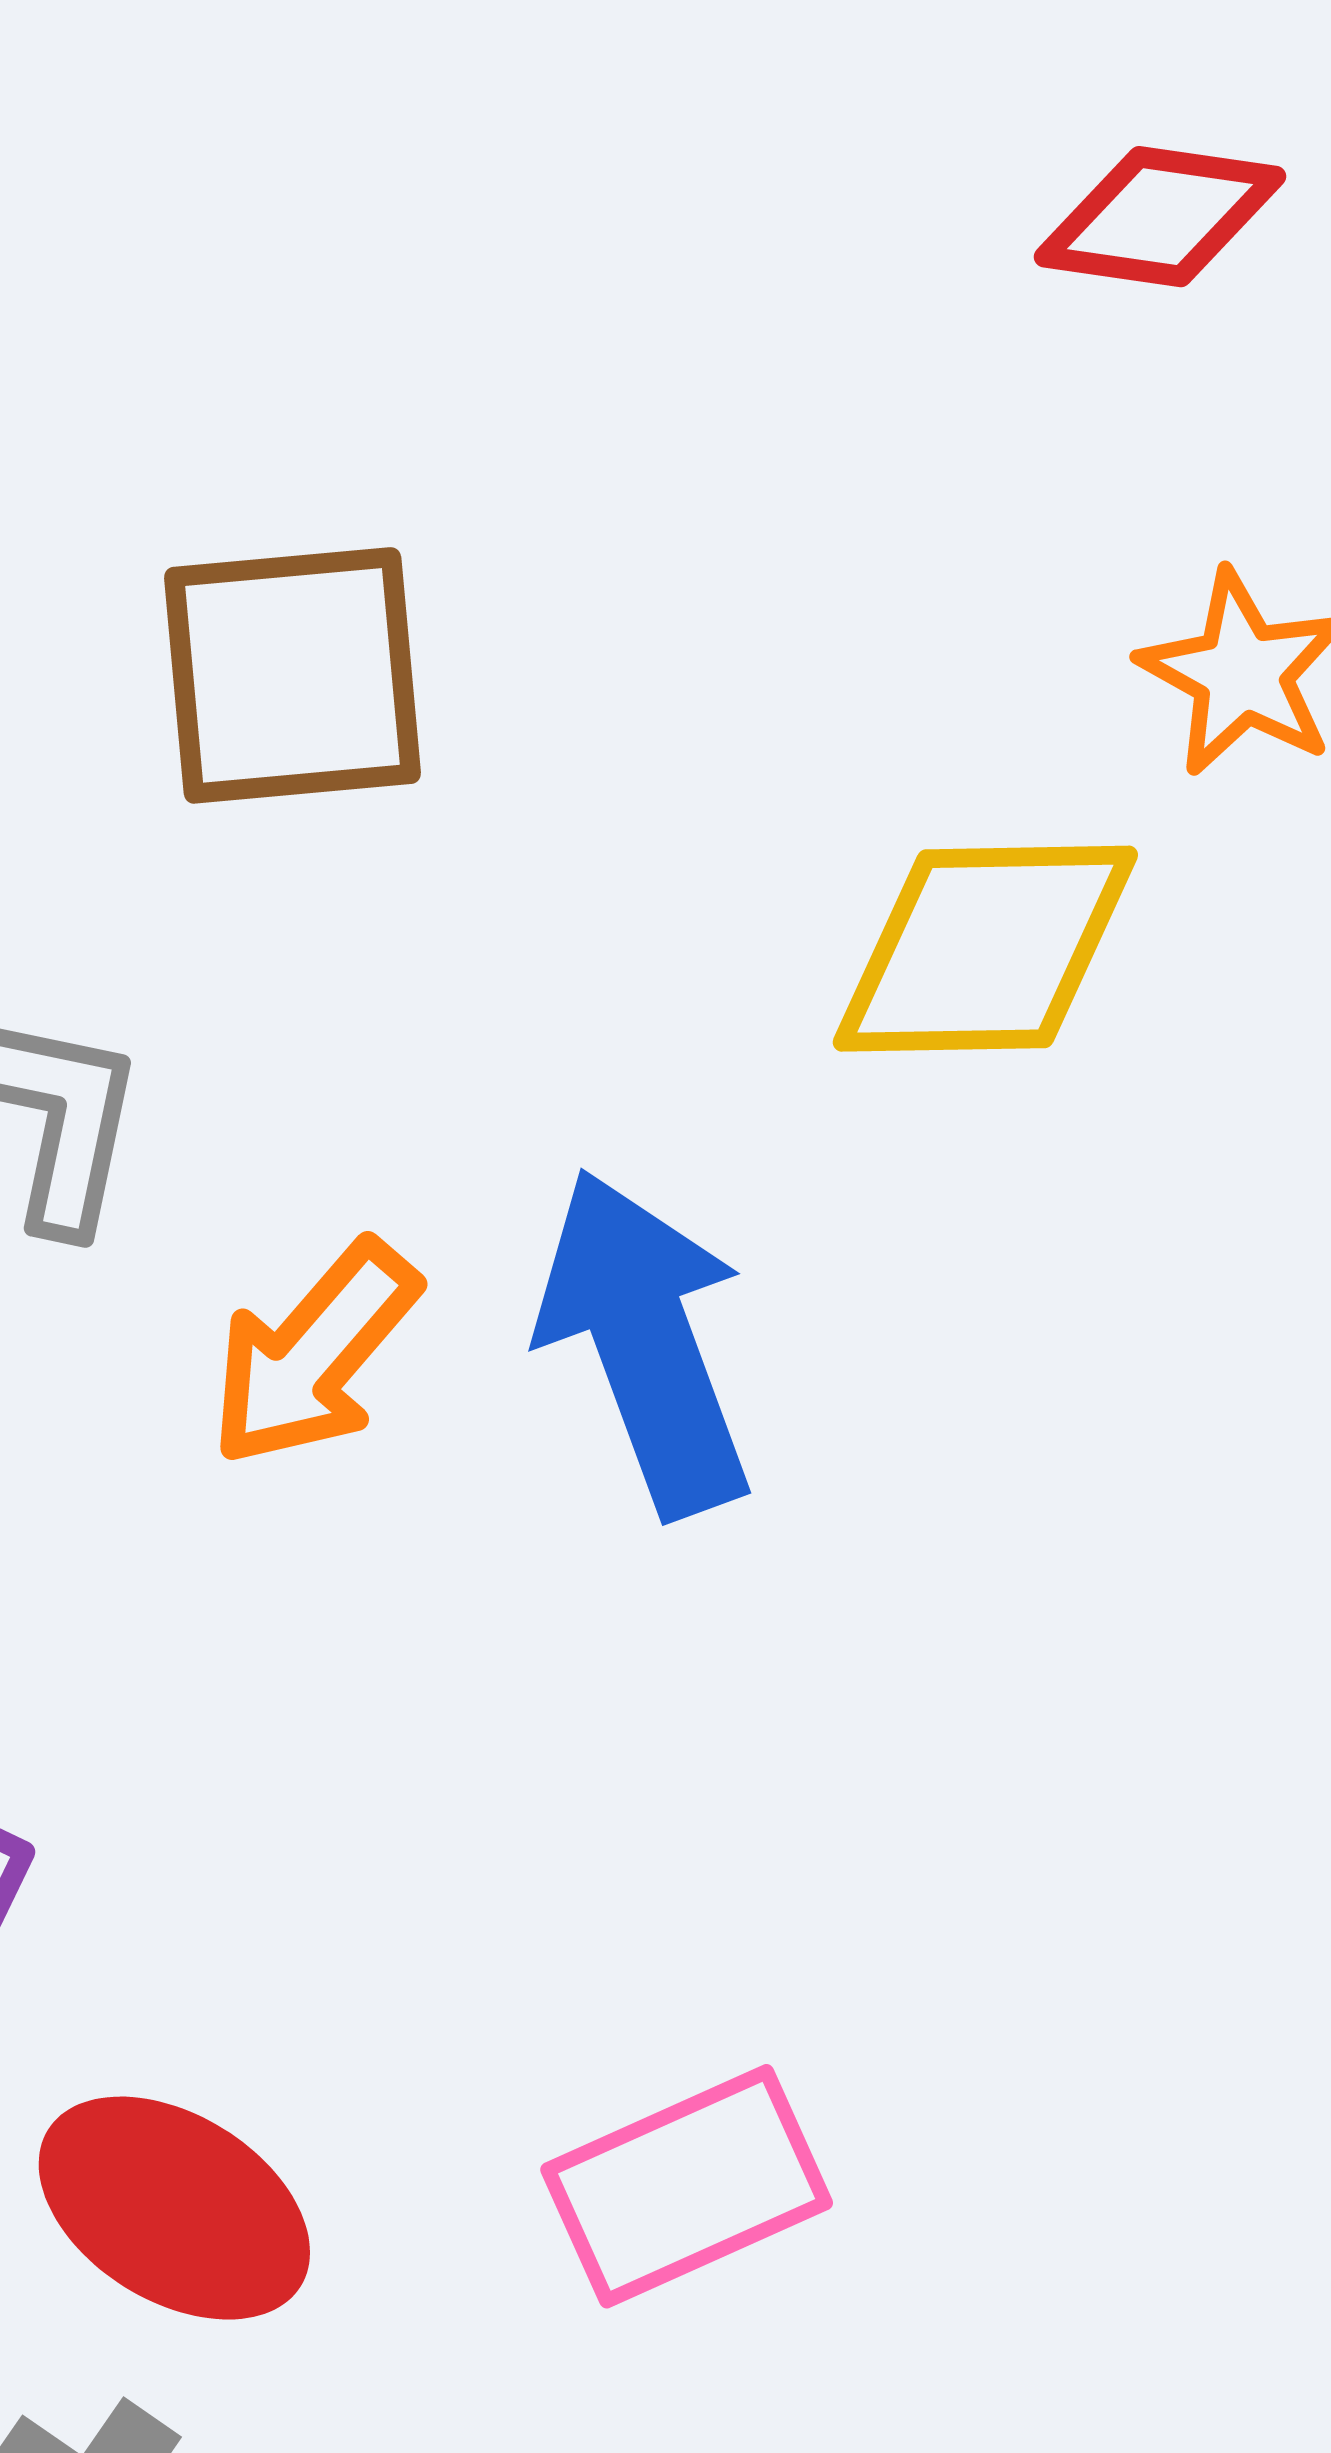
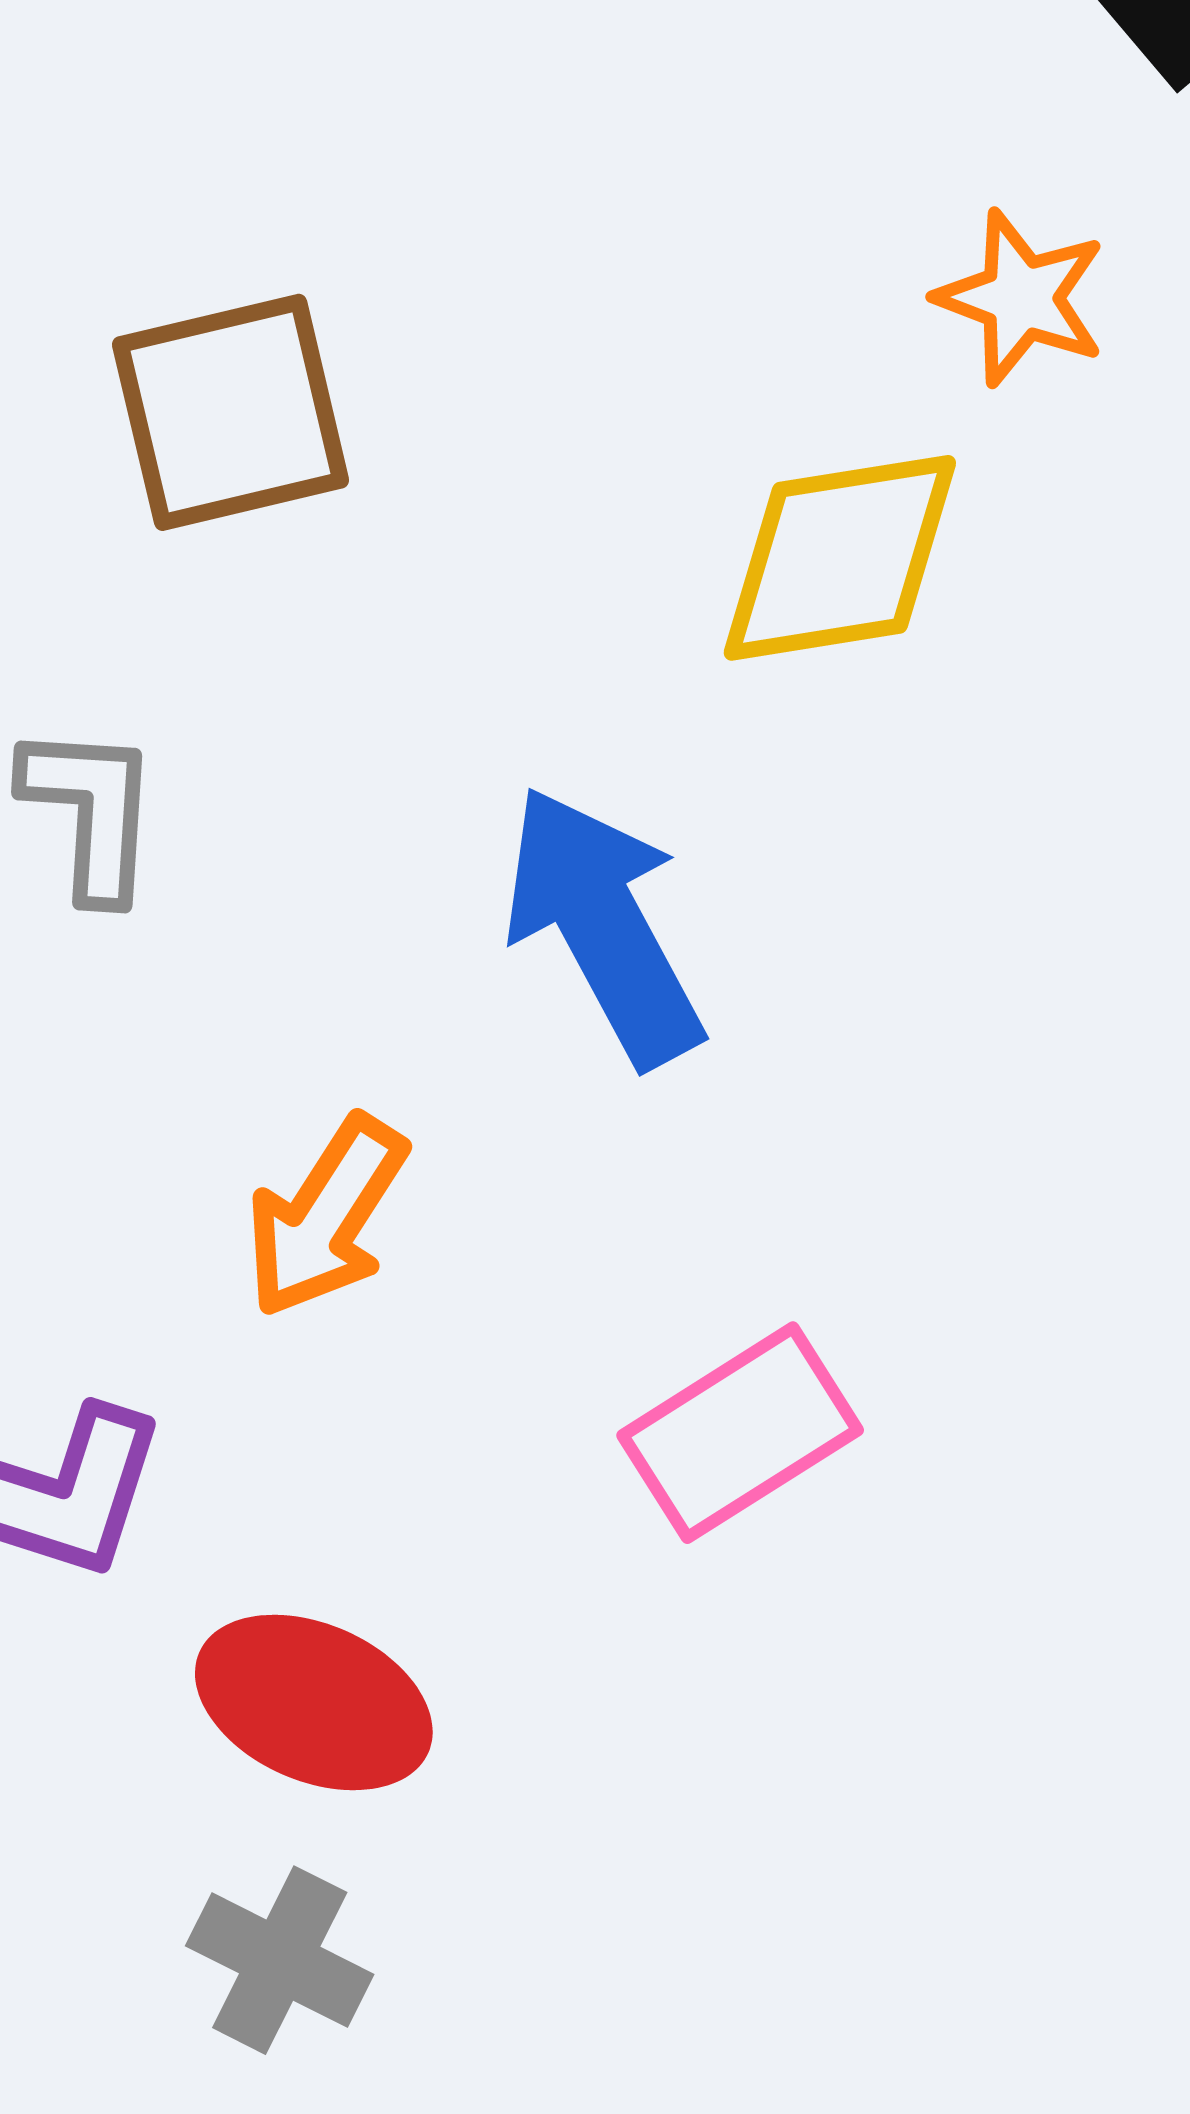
orange arrow: (314, 1354) -> (326, 1217), moved
pink rectangle: (687, 2186) -> (740, 1433), moved

